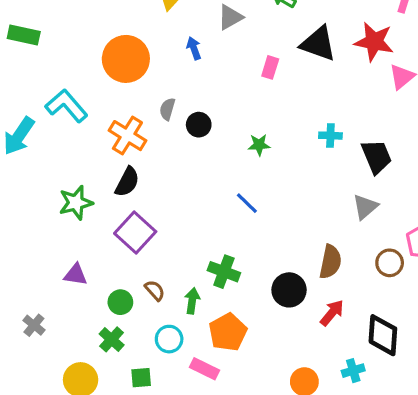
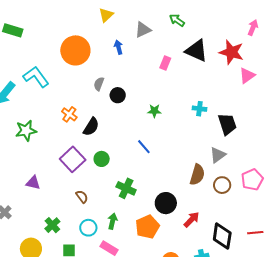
orange cross: (127, 136) -> (69, 114), moved, size x0.7
black semicircle: (127, 182) -> (91, 127), moved
green star: (76, 203) -> (26, 131), moved
brown semicircle: (330, 262) -> (197, 175), moved
brown circle: (390, 263) -> (222, 185), moved
green arrow: (192, 301) -> (112, 221), moved
green circle: (120, 302) -> (102, 159), moved
orange pentagon: (228, 332) -> (147, 227), moved

